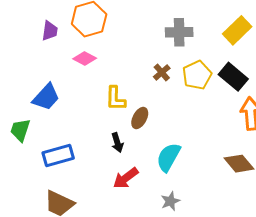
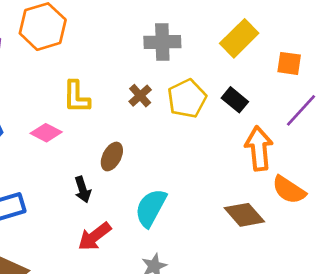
pink diamond: (85, 59) -> (46, 133), moved
black rectangle: (233, 77) -> (235, 100), size x0.7
yellow L-shape: (115, 99) -> (76, 97), moved

